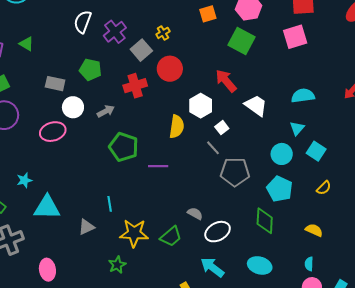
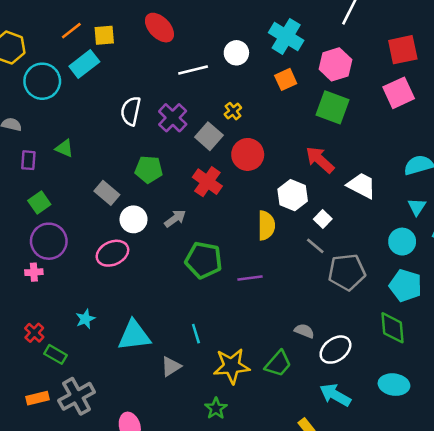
gray rectangle: (55, 84) -> (107, 193), turned 36
red cross: (135, 86) -> (207, 182), turned -30
cyan triangle: (47, 207) -> (134, 335), moved

